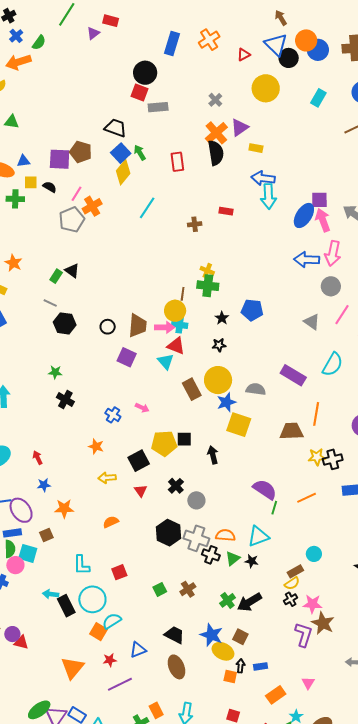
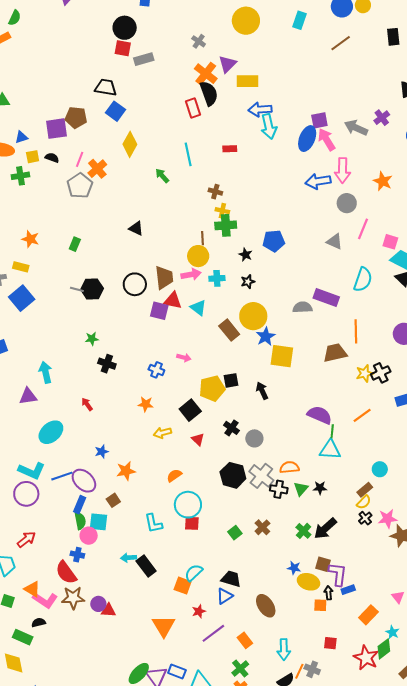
yellow rectangle: (256, 148) -> (247, 81), size x1.5
green arrow: (140, 153) -> (162, 176), moved
red rectangle: (177, 162) -> (193, 108), moved
yellow diamond: (123, 172) -> (130, 144), moved
cyan line: (147, 208) -> (188, 154), moved, turned -35
brown cross: (195, 224) -> (215, 192), moved, turned 32
black triangle: (72, 271) -> (136, 228), moved
gray line: (50, 303) -> (77, 289), moved
cyan cross: (180, 325) -> (217, 278), moved
black circle: (108, 327) -> (135, 284), size x1.5
red triangle: (176, 346) -> (173, 301), moved
gray semicircle: (256, 389) -> (302, 307), moved
red arrow: (38, 458) -> (87, 404), moved
blue rectangle: (12, 533) -> (80, 505), turned -48
cyan triangle: (258, 536) -> (330, 450), moved, turned 35
gray cross: (196, 538) -> (261, 476), turned 30
red square: (119, 572) -> (192, 523), turned 35
cyan circle: (92, 599) -> (188, 505), moved
black trapezoid: (174, 635) -> (231, 579), moved
blue star: (211, 635) -> (294, 568), size x0.6
purple L-shape: (304, 635) -> (338, 574), moved
orange rectangle: (156, 710) -> (245, 640), moved

